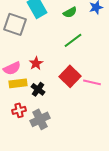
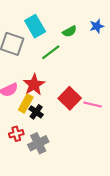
green line: (73, 40) -> (51, 52), moved
red star: (36, 63) -> (34, 85), size x1.5
yellow rectangle: (18, 83) -> (26, 103), moved, turned -54

